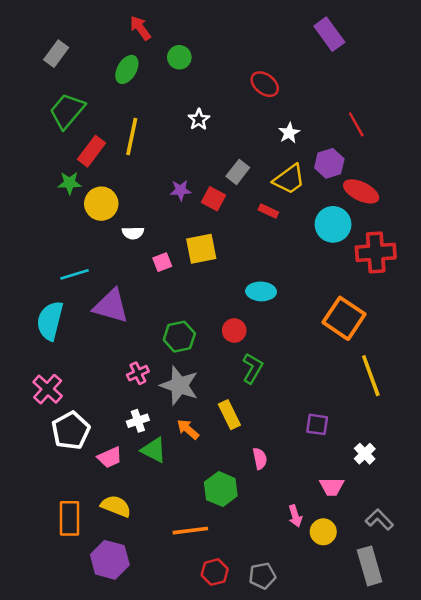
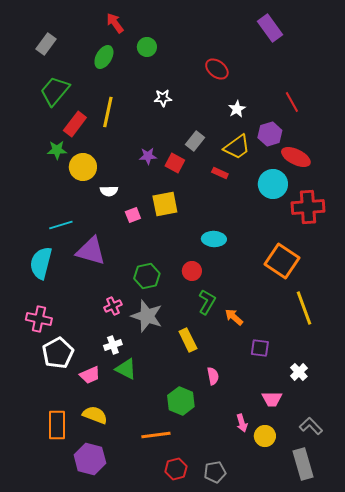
white star: (199, 119) -> (163, 98), turned 30
pink cross: (48, 389) -> (39, 319), turned -30
orange arrow: (188, 429) -> (234, 317), moved

